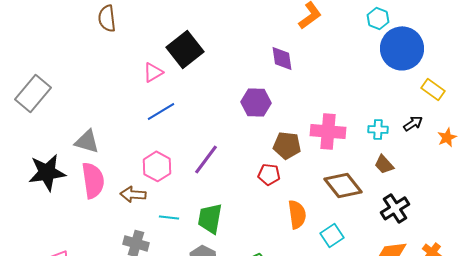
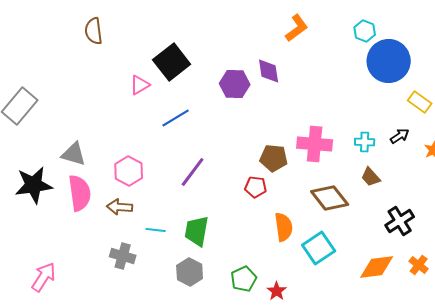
purple hexagon: (256, 102) -> (235, 84), moved
blue line: (161, 111) -> (176, 118), moved
pink hexagon: (157, 166) -> (129, 171), moved
black cross: (395, 208) -> (400, 221), moved
cyan square: (332, 235) -> (319, 248), size x1.4

